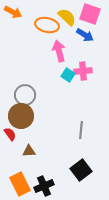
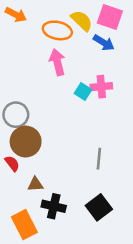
pink arrow: (59, 51) -> (57, 62), moved
gray circle: (25, 95) -> (16, 115), moved
black cross: (44, 186) -> (54, 206), moved, turned 36

